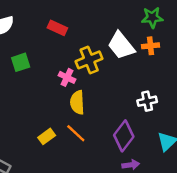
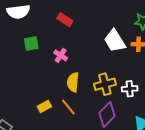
yellow cross: (89, 60) -> (105, 84), moved
pink cross: (67, 77) -> (61, 55), moved

